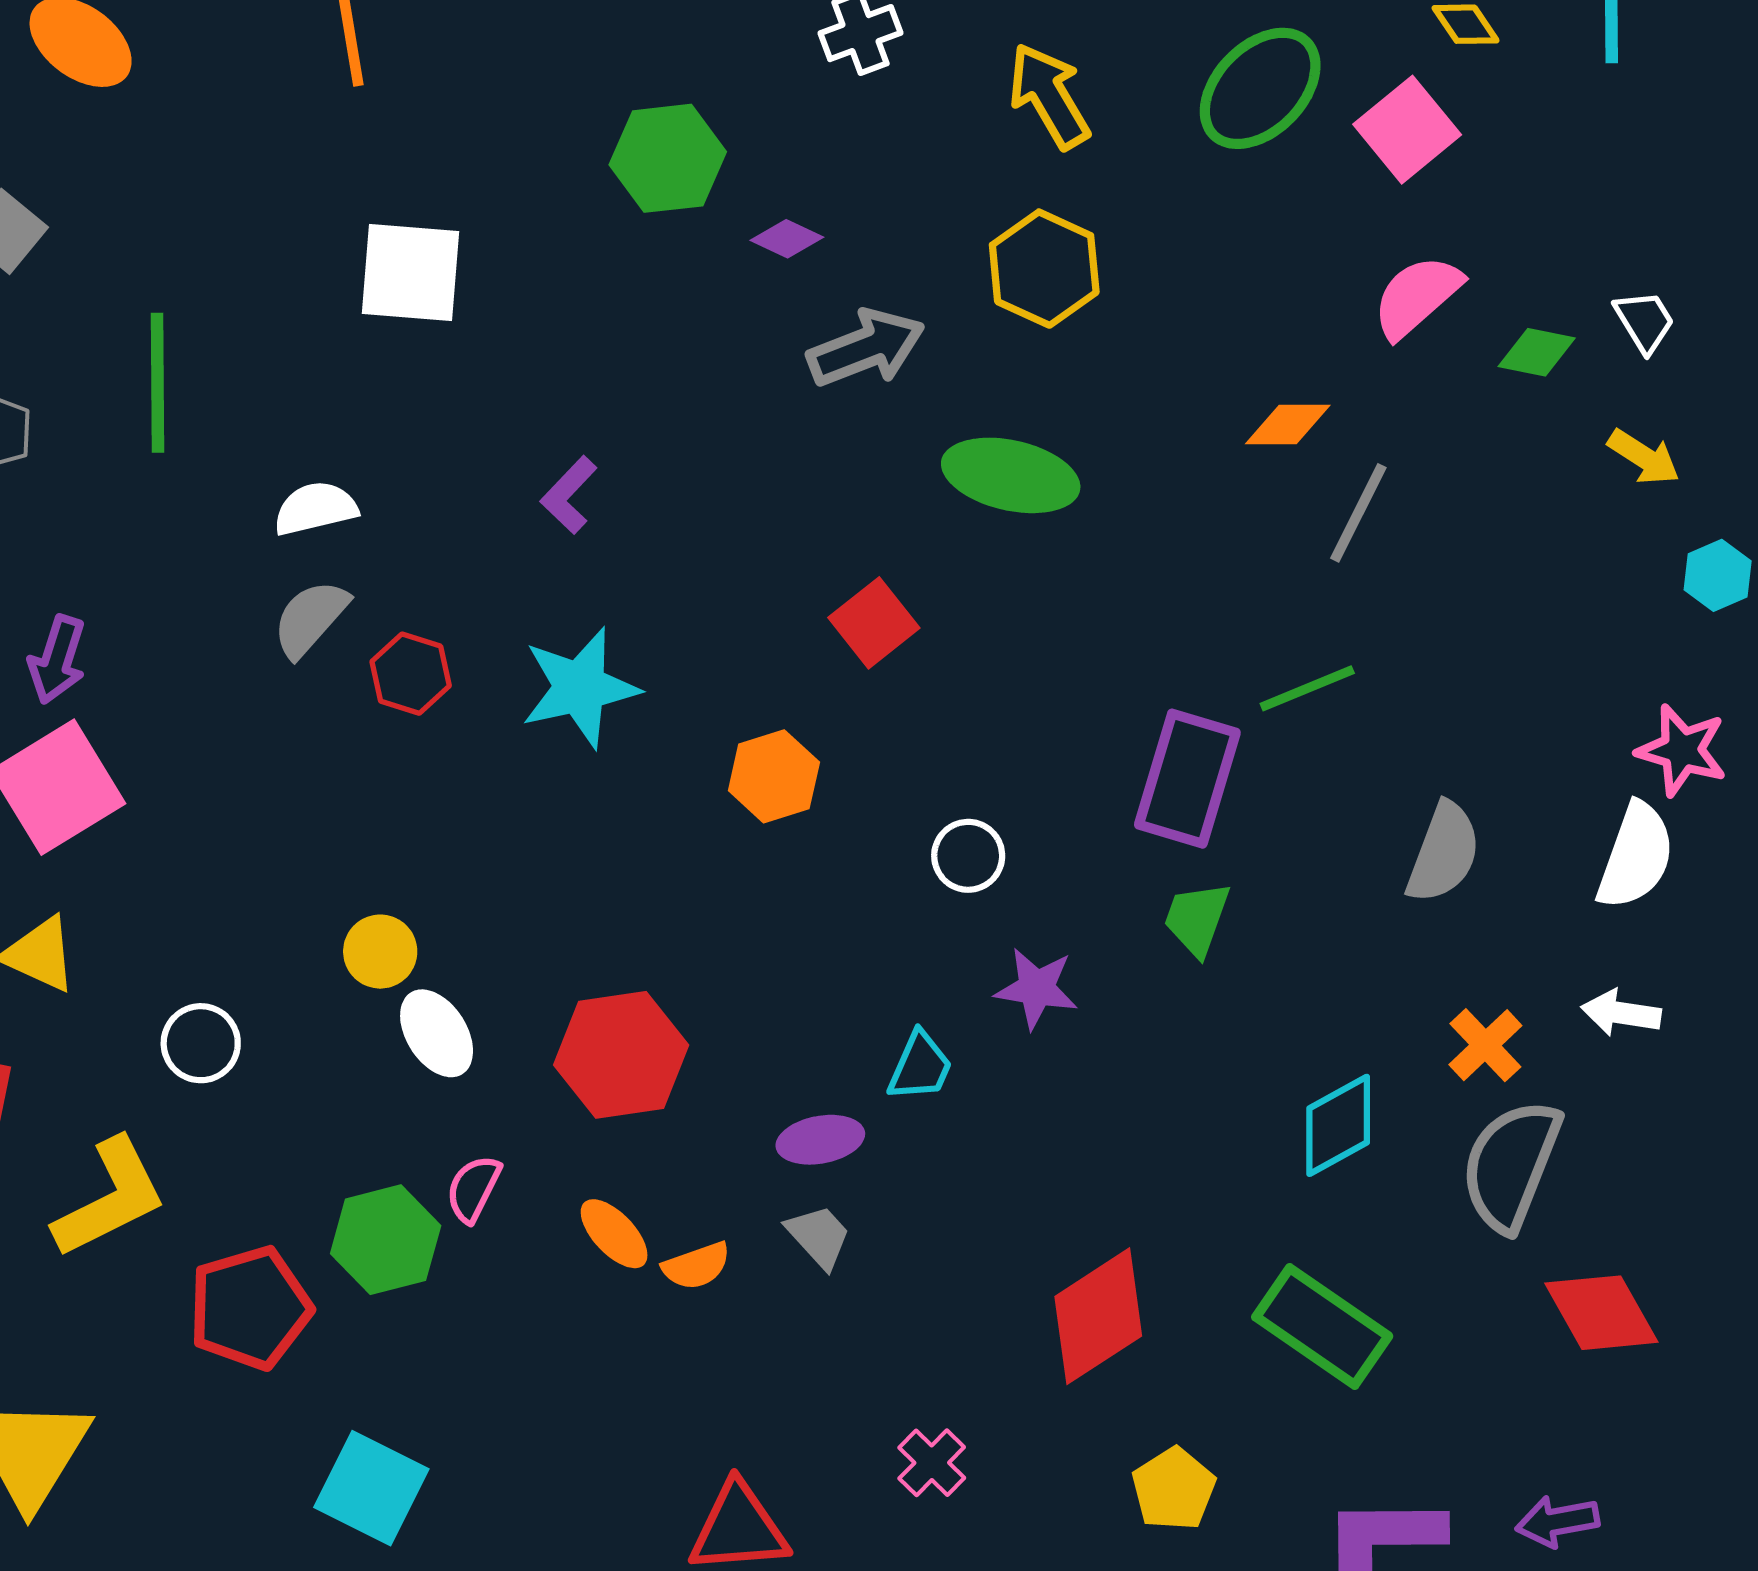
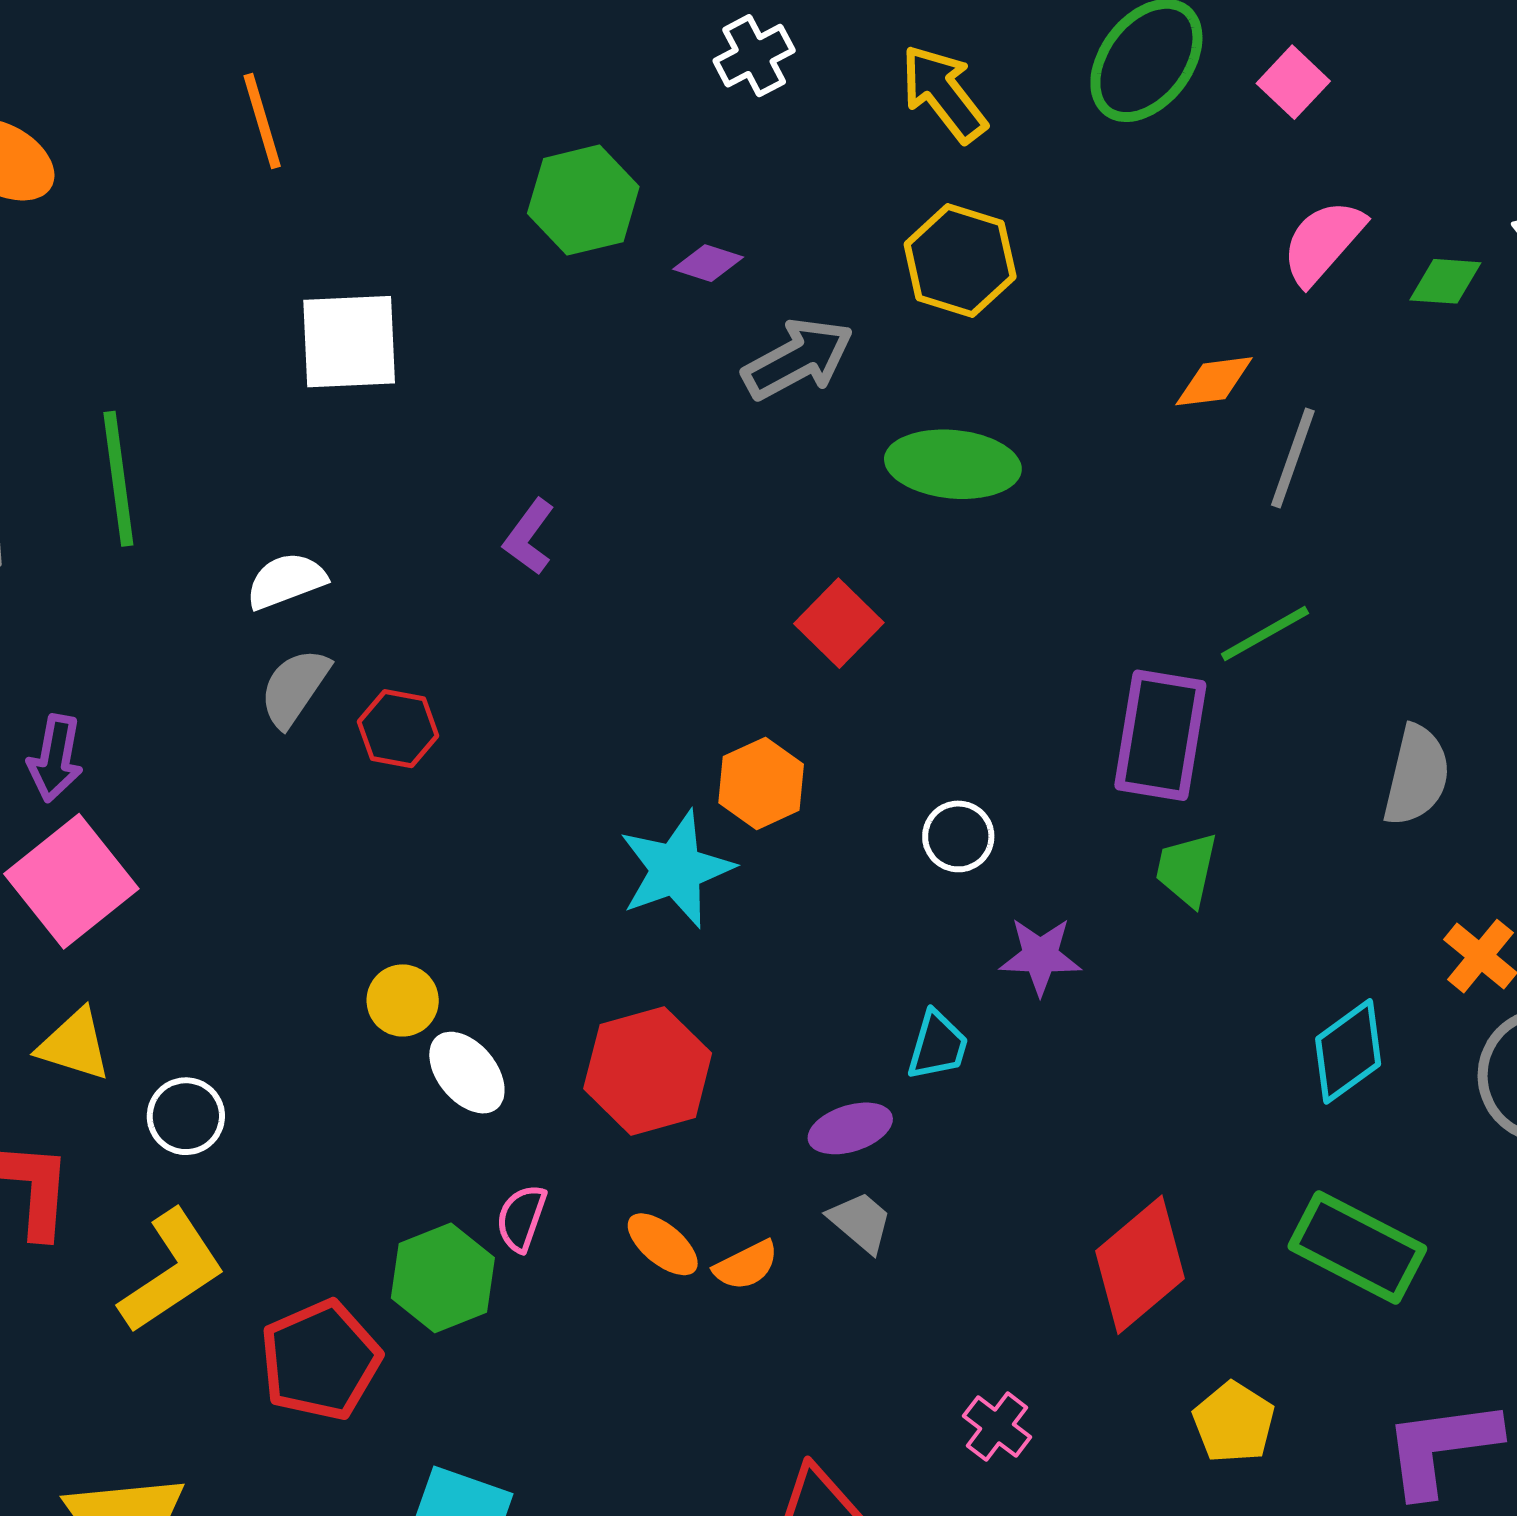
pink square: (1407, 130) -> (1293, 82), size x0.7
cyan star: (580, 688) -> (676, 869), moved
white circle: (201, 1043) -> (186, 1116), moved

